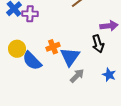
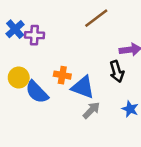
orange cross: (53, 47) -> (62, 75), turned 32
blue triangle: (70, 57) -> (83, 87), turned -45

